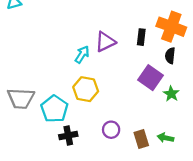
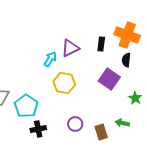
yellow hexagon: (86, 89) -> (64, 83), moved
green star: (171, 94) -> (135, 98), moved
green arrow: (165, 138) -> (122, 123), moved

